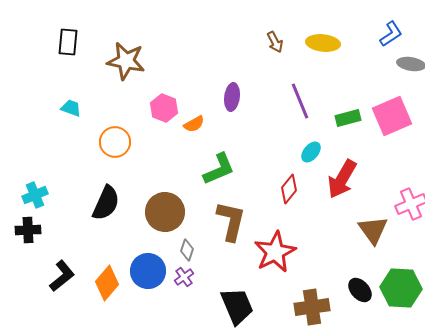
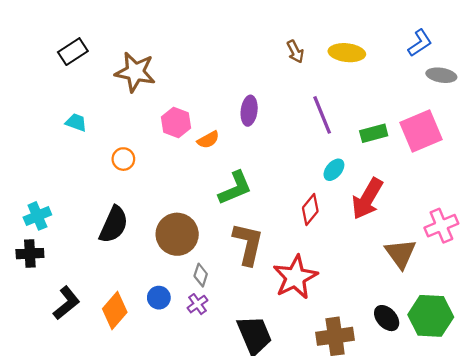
black rectangle: (68, 42) -> (73, 52), turned 52
orange circle: (115, 142) -> (123, 159), size x0.7
blue circle: (148, 271) -> (159, 298), size x0.6

